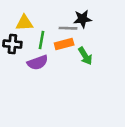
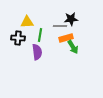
orange rectangle: (64, 44) -> (66, 38), moved
purple semicircle: (38, 63) -> (37, 52), turned -77

